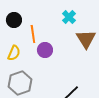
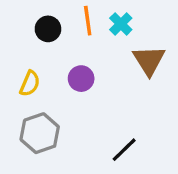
black circle: (14, 20) -> (48, 29), moved
orange line: (33, 34) -> (88, 21), moved

